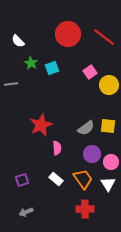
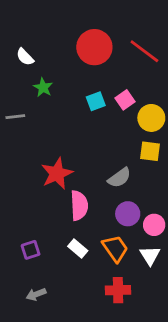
cyan square: (52, 68) -> (96, 101), moved
yellow square: (108, 126) -> (150, 151), moved
pink semicircle: (57, 148) -> (79, 205), size x1.5

